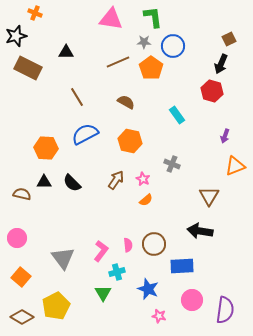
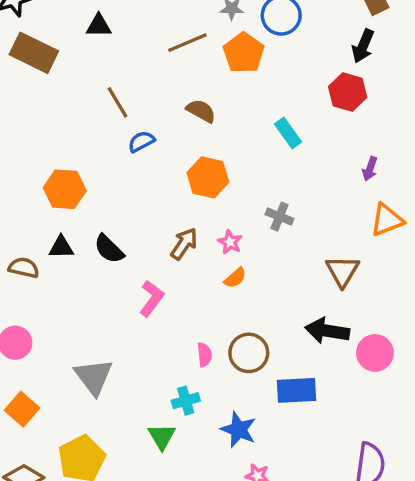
blue semicircle: (85, 134) -> (141, 142), moved, size x0.6
pink L-shape: (101, 251) -> (152, 298), moved
pink circle: (192, 300) -> (375, 353), moved

